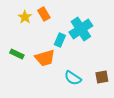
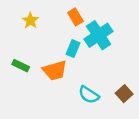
orange rectangle: (44, 14) -> (75, 17), moved
brown square: (102, 77) -> (124, 94), turned -32

